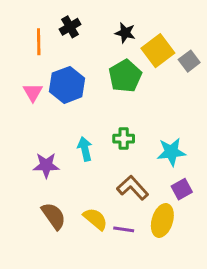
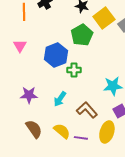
blue hexagon: (67, 85) -> (56, 55), moved
green cross: (124, 139) -> (74, 70), moved
cyan arrow: (85, 149) -> (60, 99), moved, turned -133

